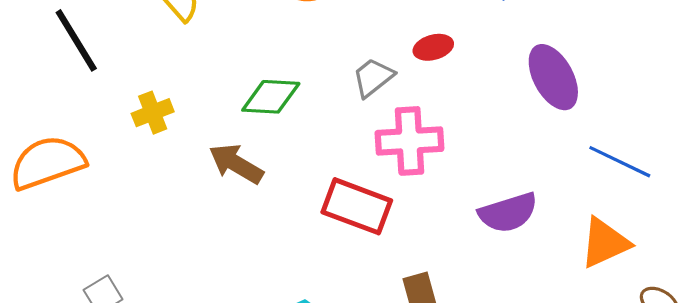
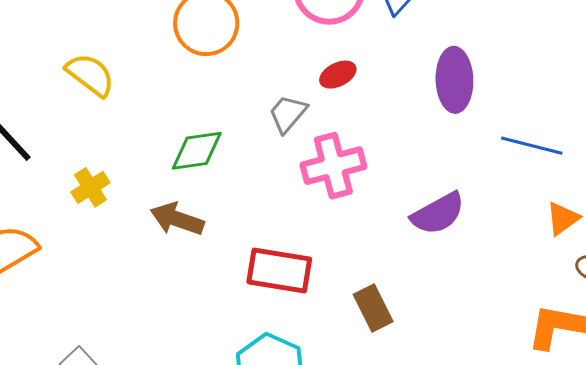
purple ellipse: (553, 77) -> (454, 80), turned 38
red rectangle: (357, 206) -> (279, 270), moved
orange triangle: (605, 243) -> (563, 218), moved, size x0.7

